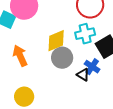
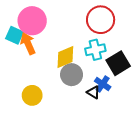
orange arrow: (20, 56) -> (28, 44), moved
yellow circle: (24, 97) -> (32, 95), moved

